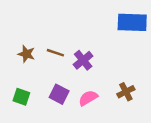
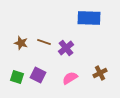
blue rectangle: (132, 22) -> (89, 18), moved
purple square: (59, 94) -> (38, 75), moved

